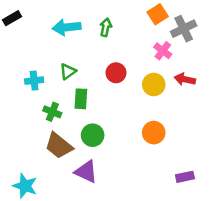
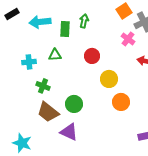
cyan arrow: (67, 27) -> (40, 22), moved
green triangle: (68, 71) -> (55, 55), turned 32
yellow circle: (154, 84) -> (109, 79), moved
green rectangle: (81, 99) -> (65, 29), moved

